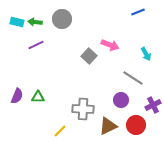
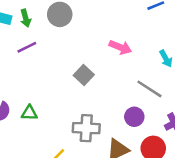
green arrow: (35, 22) -> (26, 18), turned -112
gray square: (89, 56) -> (84, 75), moved

